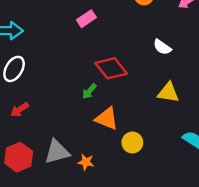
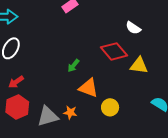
red diamond: (111, 68) -> (114, 51), moved
red hexagon: (19, 157) -> (17, 107), moved
orange star: (86, 162) -> (70, 112), moved

